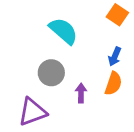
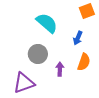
orange square: (117, 15) -> (87, 11), turned 35
blue arrow: (115, 57) -> (78, 38), moved

